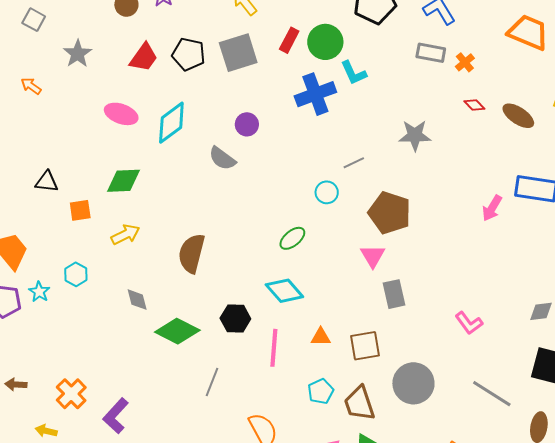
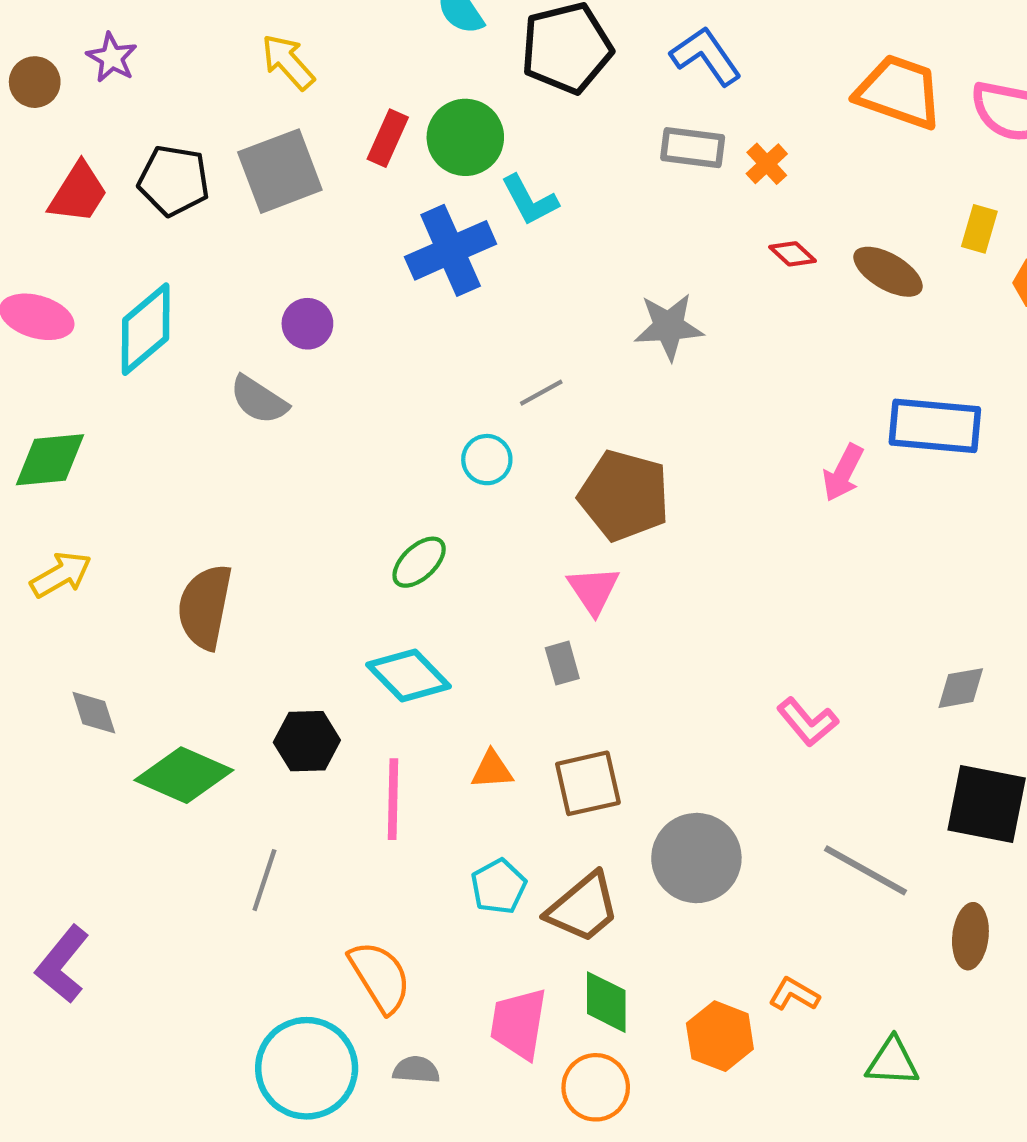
gray rectangle: (394, 294) -> (562, 663), moved, size x0.7
brown trapezoid: (359, 403) -> (583, 908), turned -108

